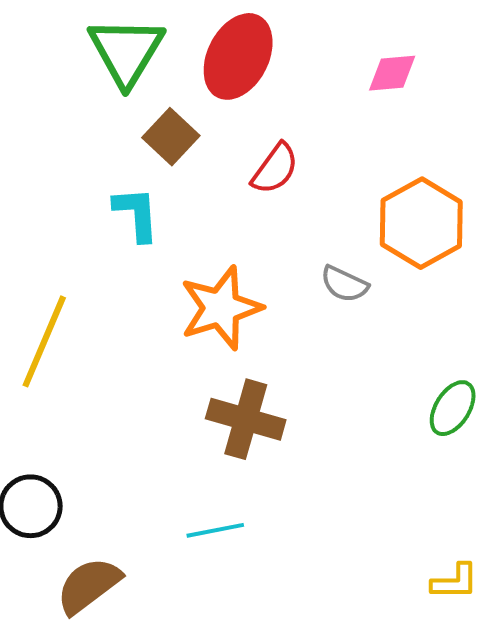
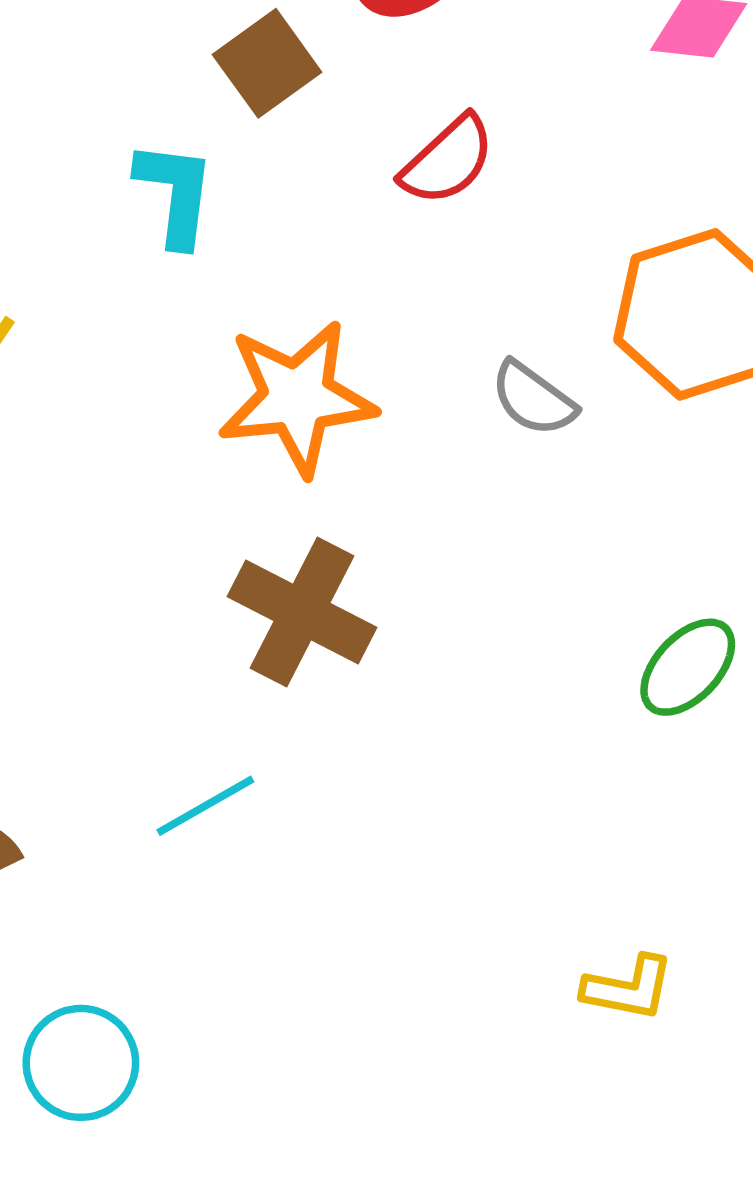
cyan line: (215, 530) -> (205, 806), turned -30

